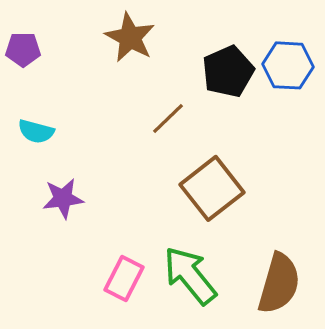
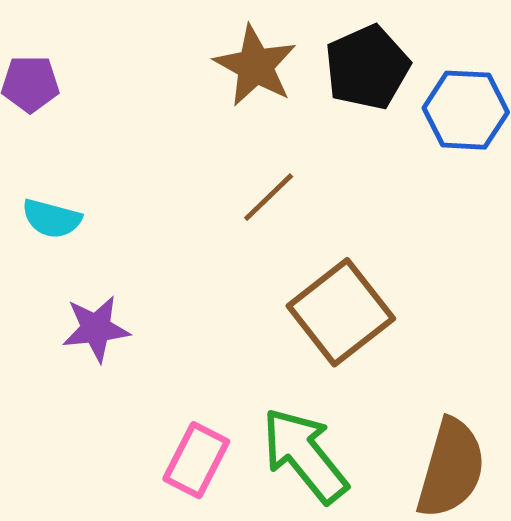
brown star: (130, 37) -> (255, 66), moved
black pentagon: (228, 71) -> (367, 67), moved

